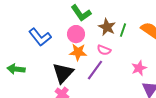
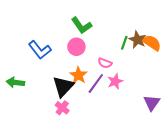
brown star: (107, 27) -> (137, 40), moved
orange star: (78, 52) -> (78, 75), moved, turned 30
pink star: (139, 68) -> (115, 81), moved

